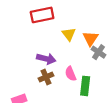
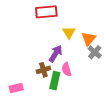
purple arrow: (46, 59) -> (56, 54), moved, turned -78
green rectangle: (85, 86) -> (55, 81), moved

